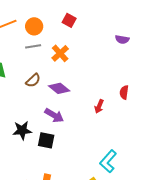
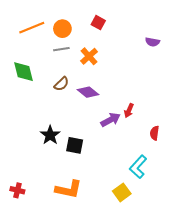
red semicircle: (124, 92) -> (155, 133), moved
purple arrow: (54, 115) -> (111, 120), moved, turned -60
black star: (22, 130) -> (50, 135), turned -30

